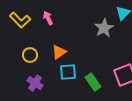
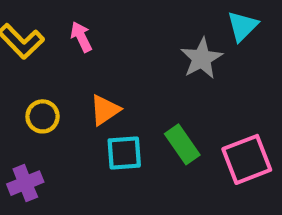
green rectangle: (93, 82) -> (182, 144), moved
purple cross: (35, 83) -> (25, 183), moved, turned 35

